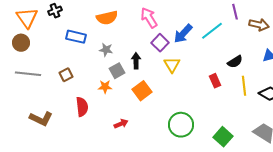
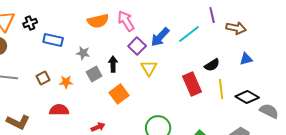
black cross: (55, 11) -> (30, 23), moved
orange semicircle: (107, 18) -> (98, 21), moved
red rectangle: (215, 81) -> (192, 84), size x1.6
orange star: (105, 87) -> (66, 82), moved
red semicircle: (82, 107) -> (59, 110), turned -84

